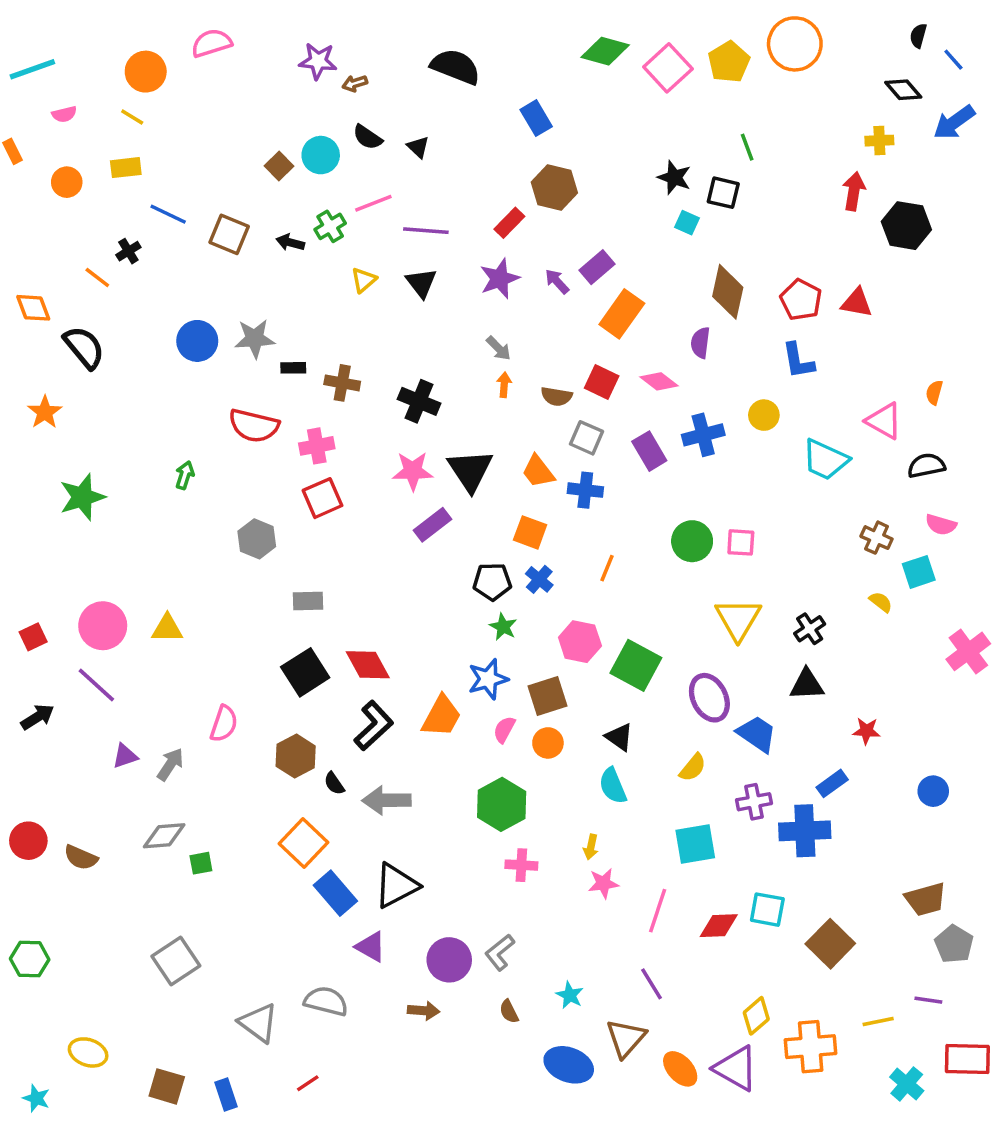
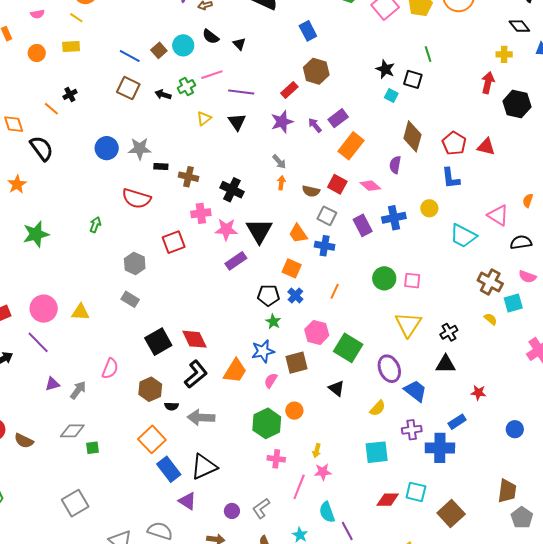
blue line: (168, 214) -> (130, 56), moved
pink cross: (317, 446) -> (201, 213), moved
brown cross: (877, 538) -> (490, 282), size x1.4
gray rectangle: (308, 601) -> (130, 299), moved, turned 30
orange circle: (548, 743) -> (294, 411), moved
black semicircle: (334, 783) -> (171, 406), turned -56
cyan semicircle: (613, 786) -> (327, 512), moved
brown trapezoid: (926, 899) -> (507, 491), turned -70
pink line: (658, 911) -> (299, 487), moved
purple circle: (449, 960) -> (232, 511), size x0.6

